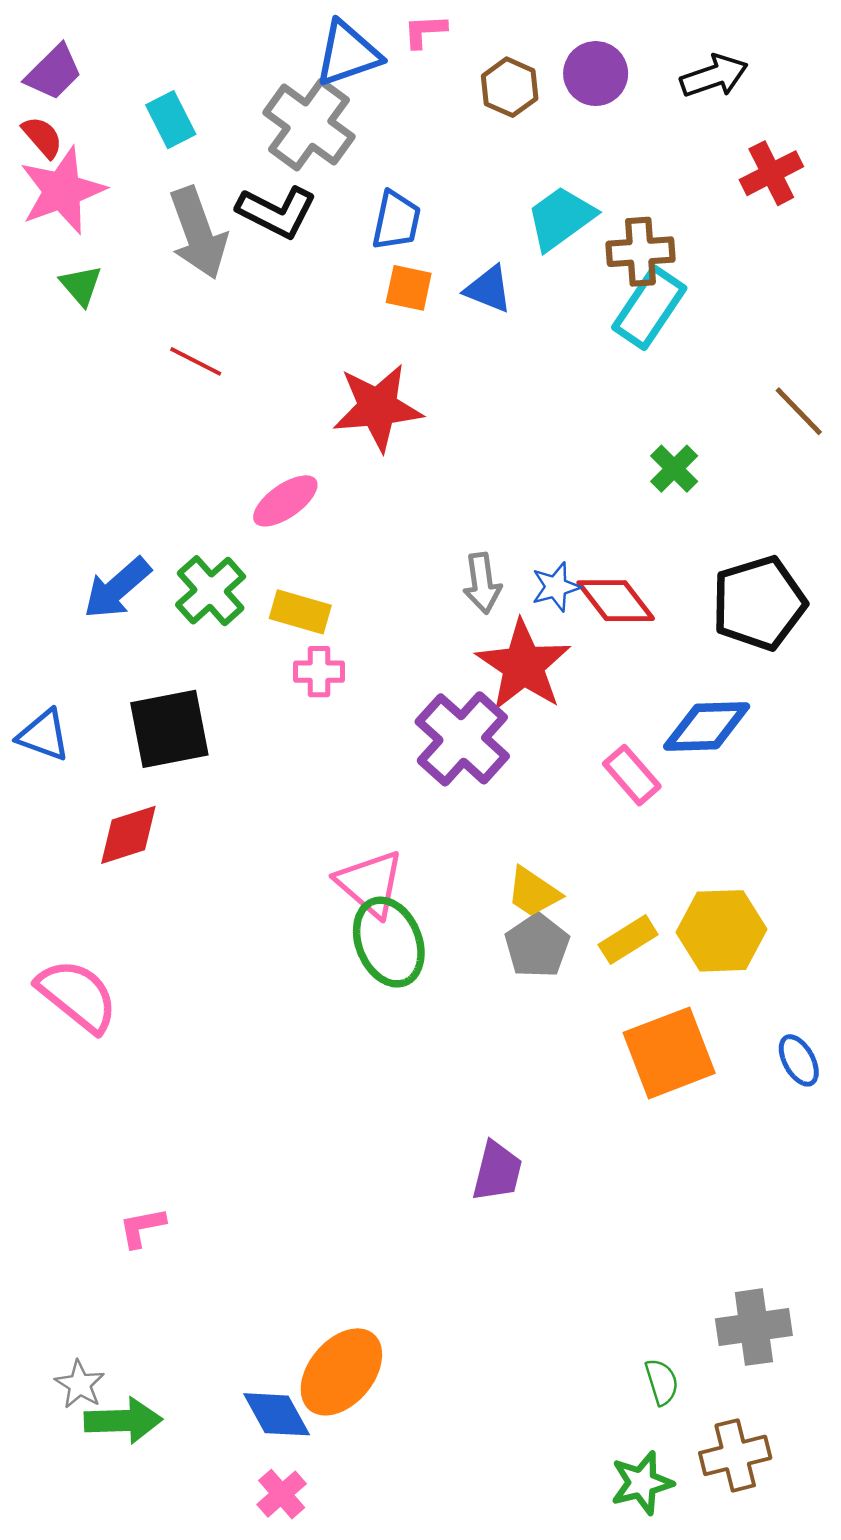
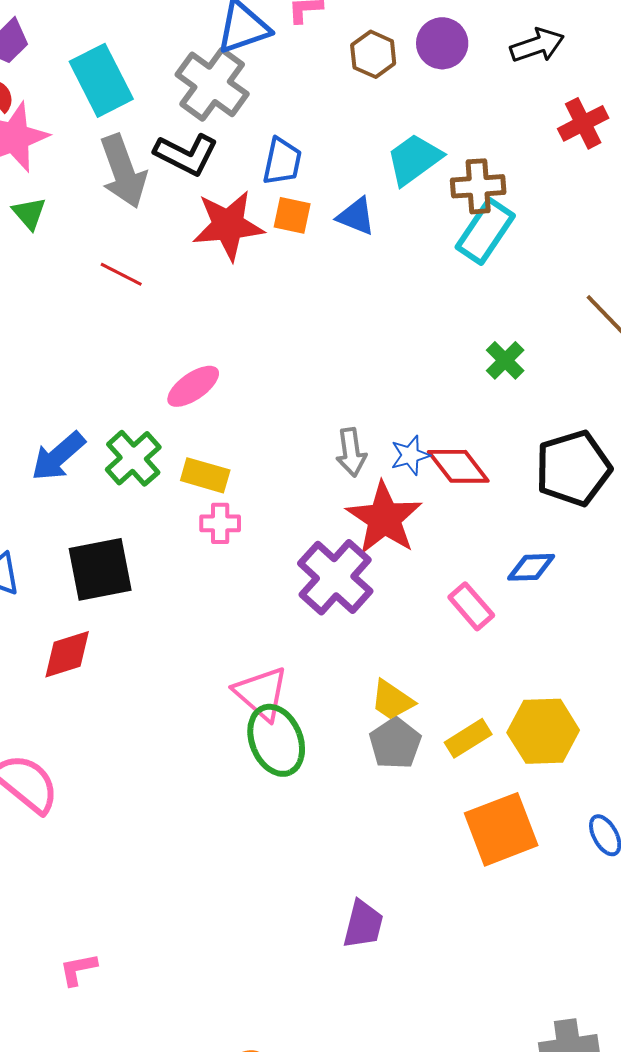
cyan rectangle: (171, 120) -> (101, 80), size x1.6
red star: (378, 407) -> (228, 225), moved
blue diamond: (707, 726) -> (531, 567), size x0.7

